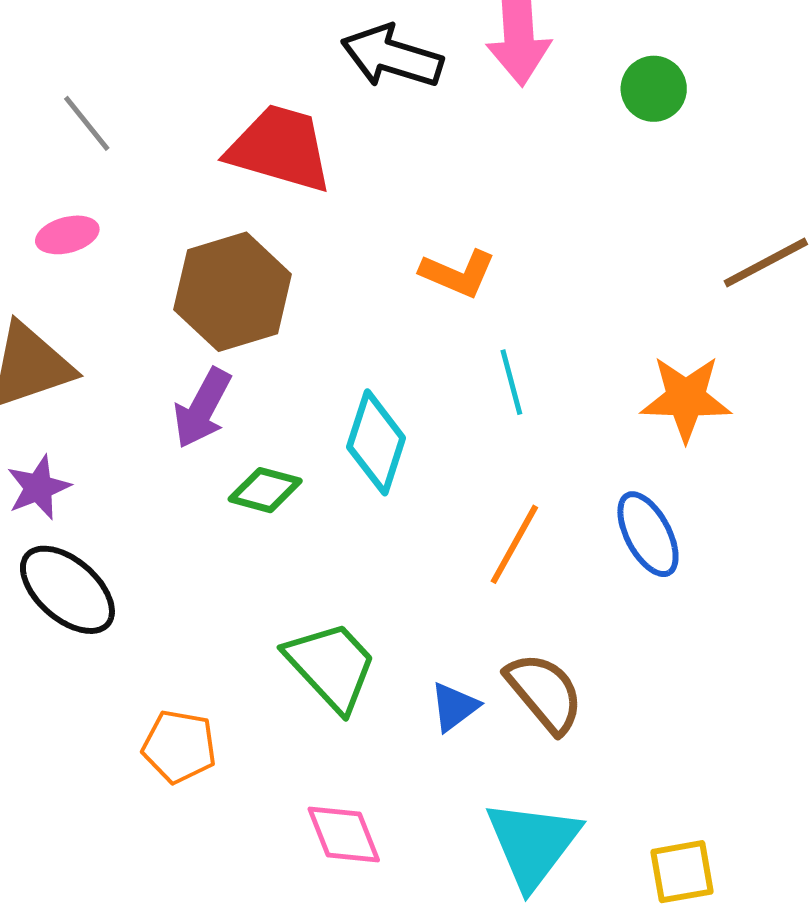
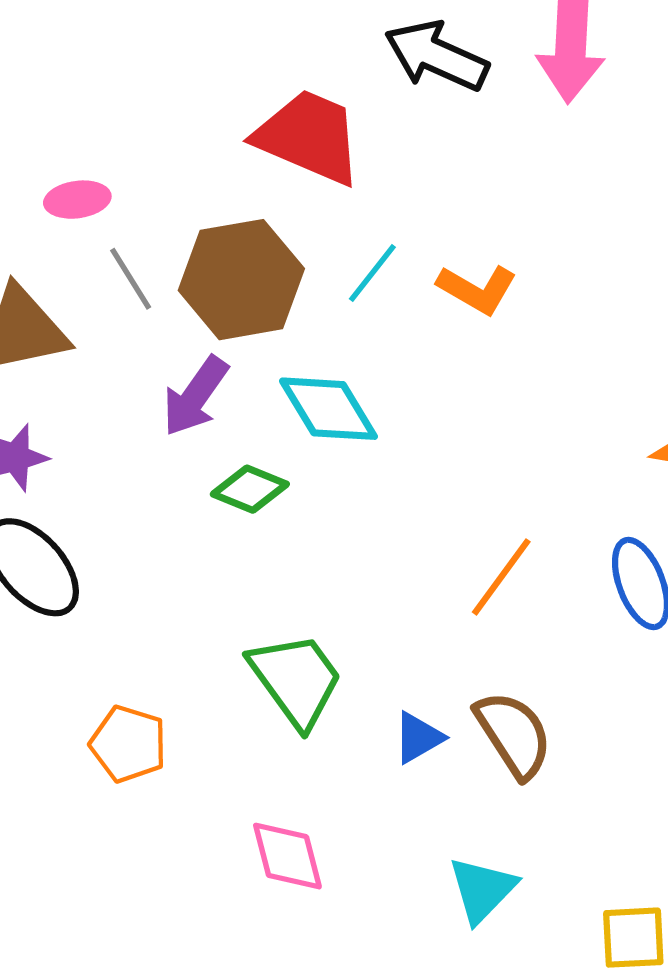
gray line: (87, 123) -> (131, 279), moved
cyan line: (511, 382) -> (372, 273), moved, turned 46
cyan diamond: (376, 442) -> (328, 409), moved, turned -56
cyan triangle: (533, 844) -> (482, 890), size x0.7

